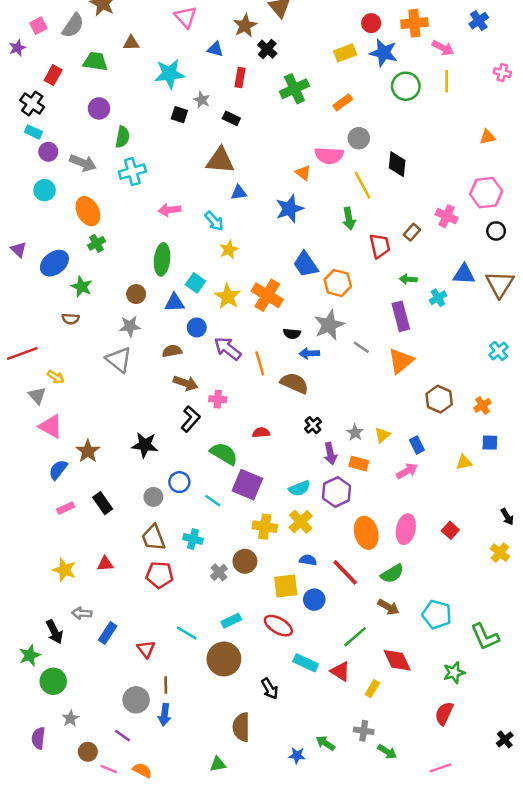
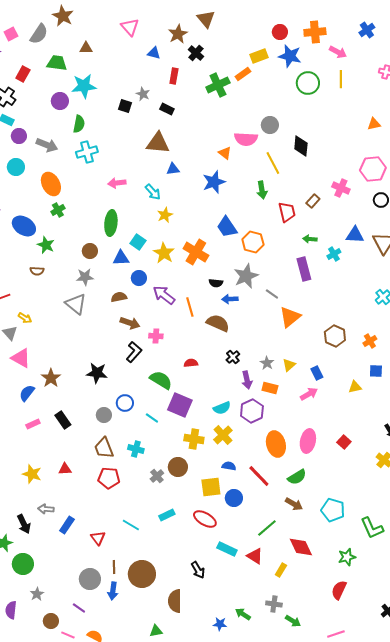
cyan star: (169, 74) -> (84, 86), moved
orange rectangle: (343, 102) -> (243, 74), moved
blue ellipse: (54, 263) -> (24, 226), turned 70
orange triangle: (401, 361) -> (290, 317), moved
brown circle: (224, 659) -> (142, 574), moved

